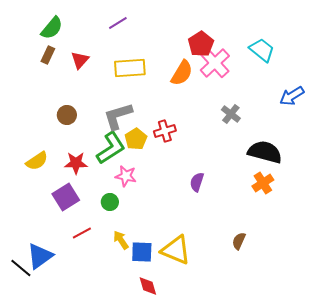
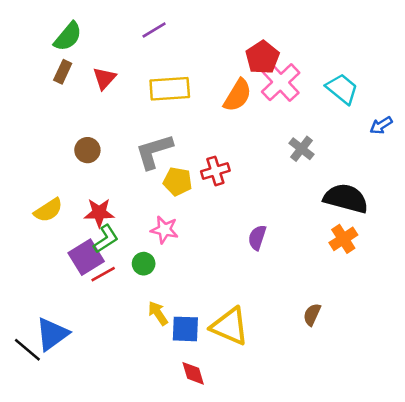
cyan trapezoid: (262, 50) -> (342, 89), moved
blue arrow: (292, 96) -> (381, 125), size x0.7
yellow pentagon: (136, 139) -> (178, 181), turned -30
green L-shape: (111, 148) -> (106, 239), moved, size x0.7
red line: (82, 233) -> (103, 274), moved

